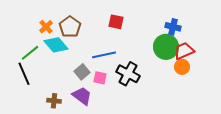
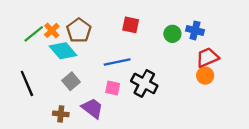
green circle: (166, 47) -> (172, 34), moved, size x0.6
green line: (30, 53) -> (34, 34), moved
gray square: (82, 72) -> (71, 81), moved

